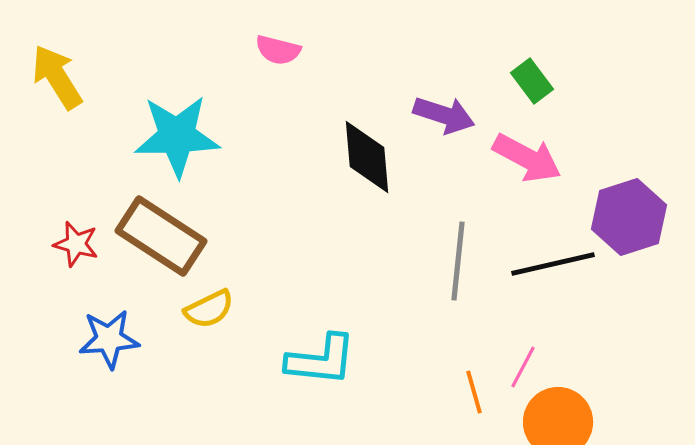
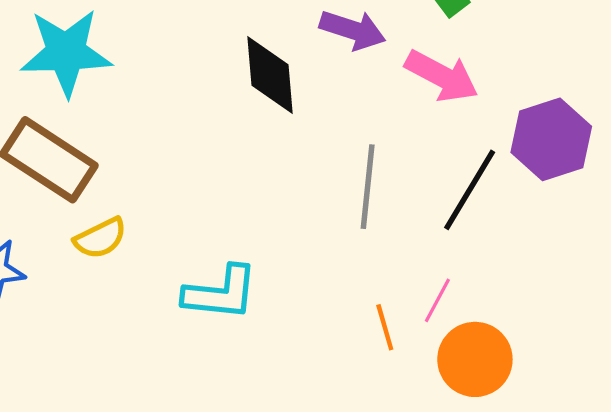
black line: (553, 264) -> (470, 190), turned -46

